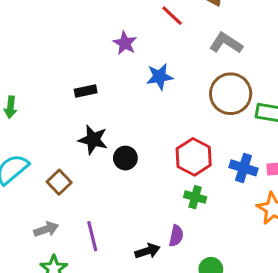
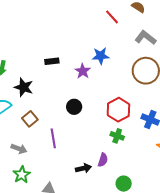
purple star: (125, 43) -> (83, 71), moved
black star: (93, 140) -> (24, 87), moved
gray arrow: (46, 229) -> (19, 149), turned 35
purple line: (92, 236) -> (53, 138), moved

